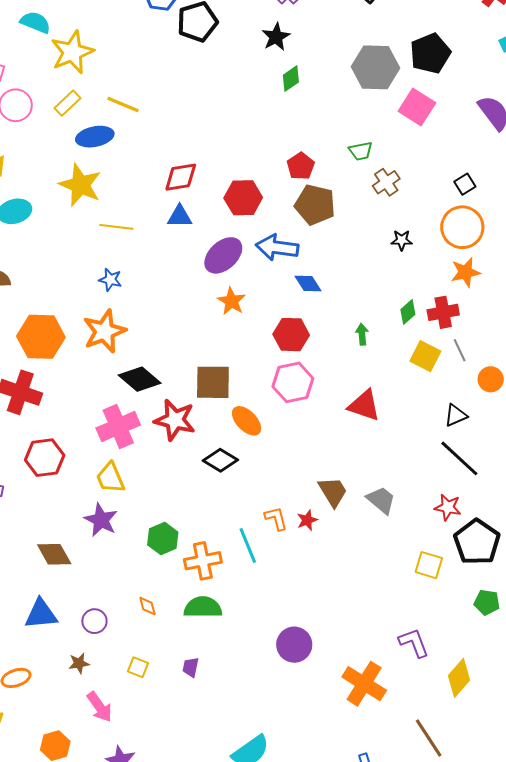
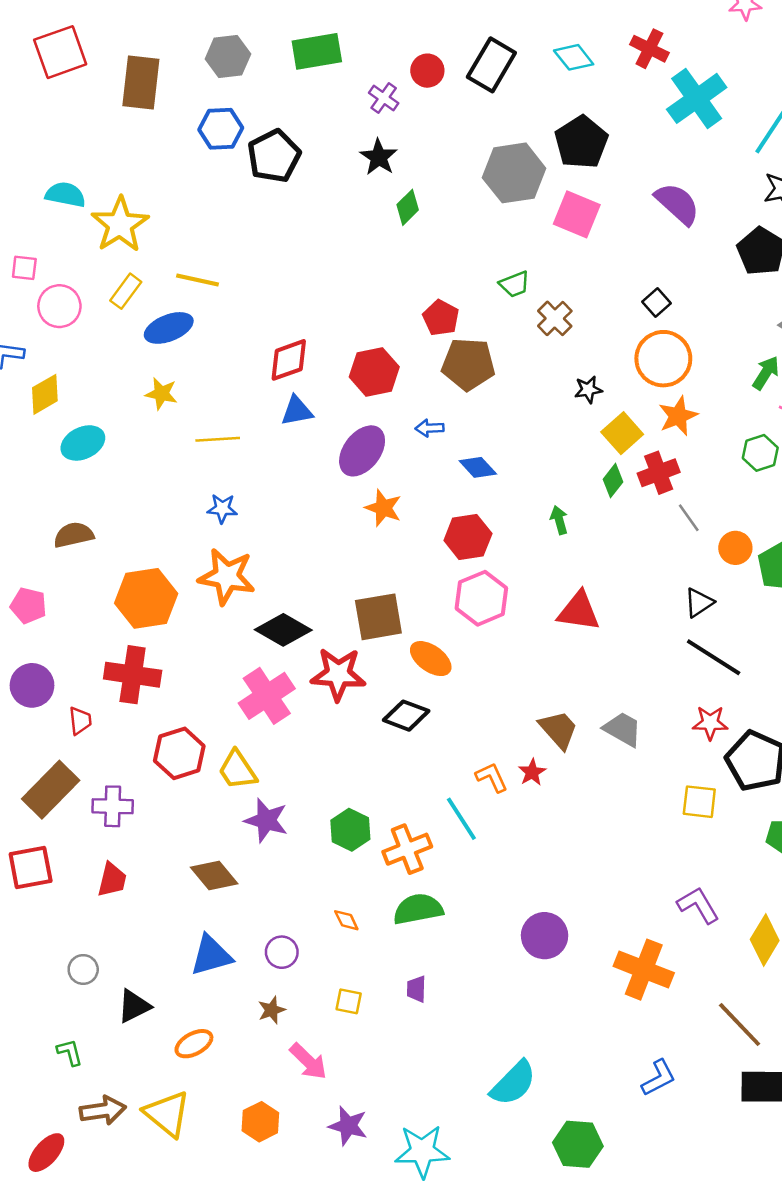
yellow star: (80, 185) -> (161, 394), size x0.6
blue arrow: (277, 247) -> (430, 428), size x0.5
orange star: (104, 331) -> (227, 576), turned -30
yellow square: (425, 356) -> (622, 433), moved, turned 32
yellow trapezoid: (110, 478) -> (237, 770), moved

